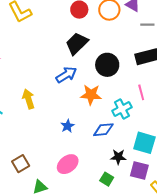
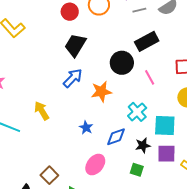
black circle: (107, 65) -> (122, 63), moved
cyan cross: (122, 109) -> (137, 112), moved
blue diamond: (103, 130) -> (116, 137), moved

